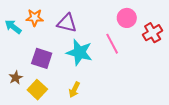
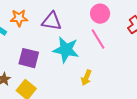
pink circle: (127, 18) -> (100, 14), moved
yellow arrow: (74, 90) -> (86, 78), moved

